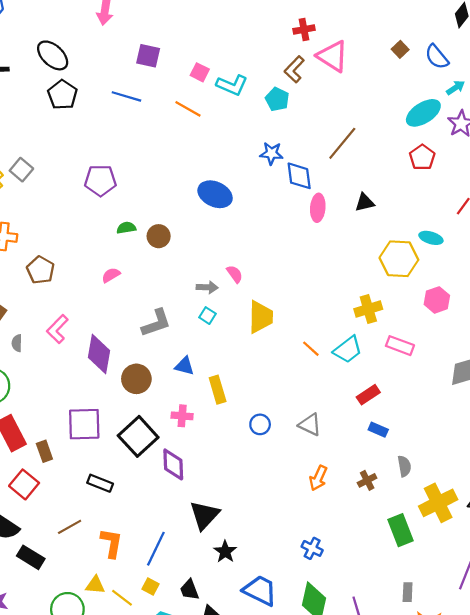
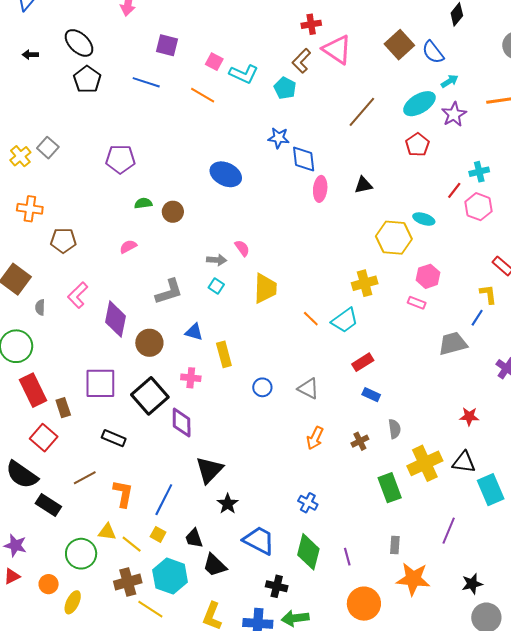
brown square: (400, 49) -> (399, 45), size x1.8
brown line: (342, 143) -> (362, 112), moved
brown pentagon: (40, 270) -> (63, 240), turned -30
pink rectangle: (400, 346) -> (417, 303), moved, size x0.7

